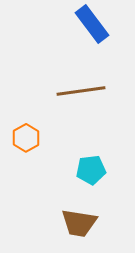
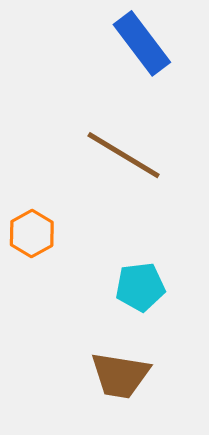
brown line: (81, 91) -> (124, 155), turned 39

